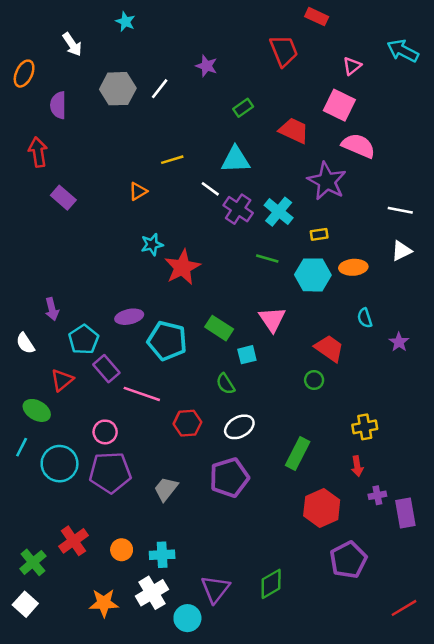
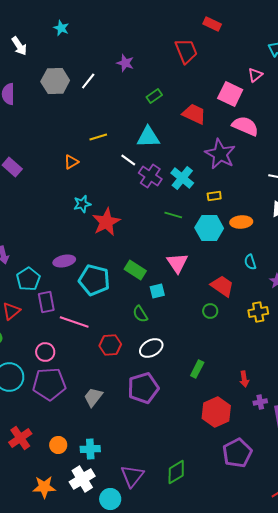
pink triangle: (352, 66) -> (255, 75), moved
purple rectangle: (106, 369) -> (46, 302), turned 30
yellow cross: (365, 427) -> (258, 312), moved
green rectangle: (298, 453) -> (197, 369), size x0.7

